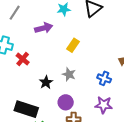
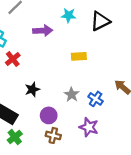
yellow rectangle: (73, 45) -> (79, 56), moved, turned 40
gray star: (69, 74) -> (72, 95), moved

